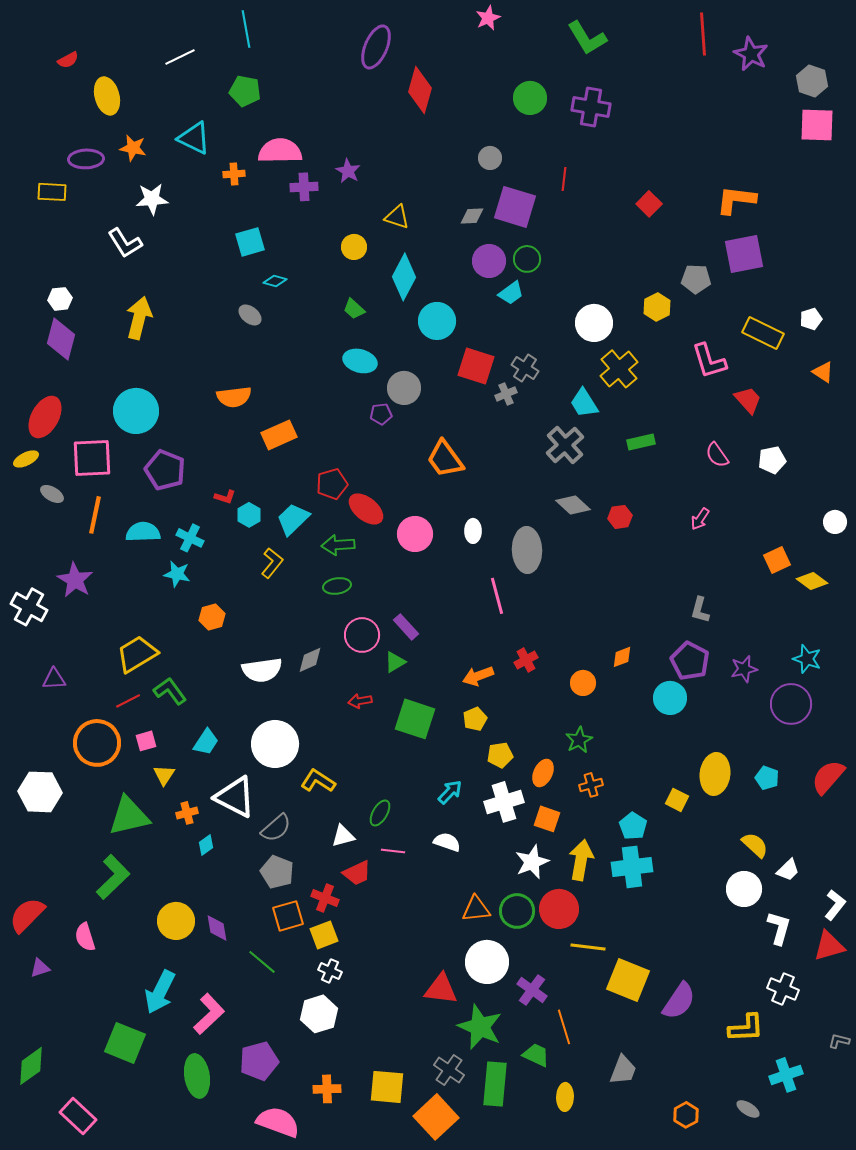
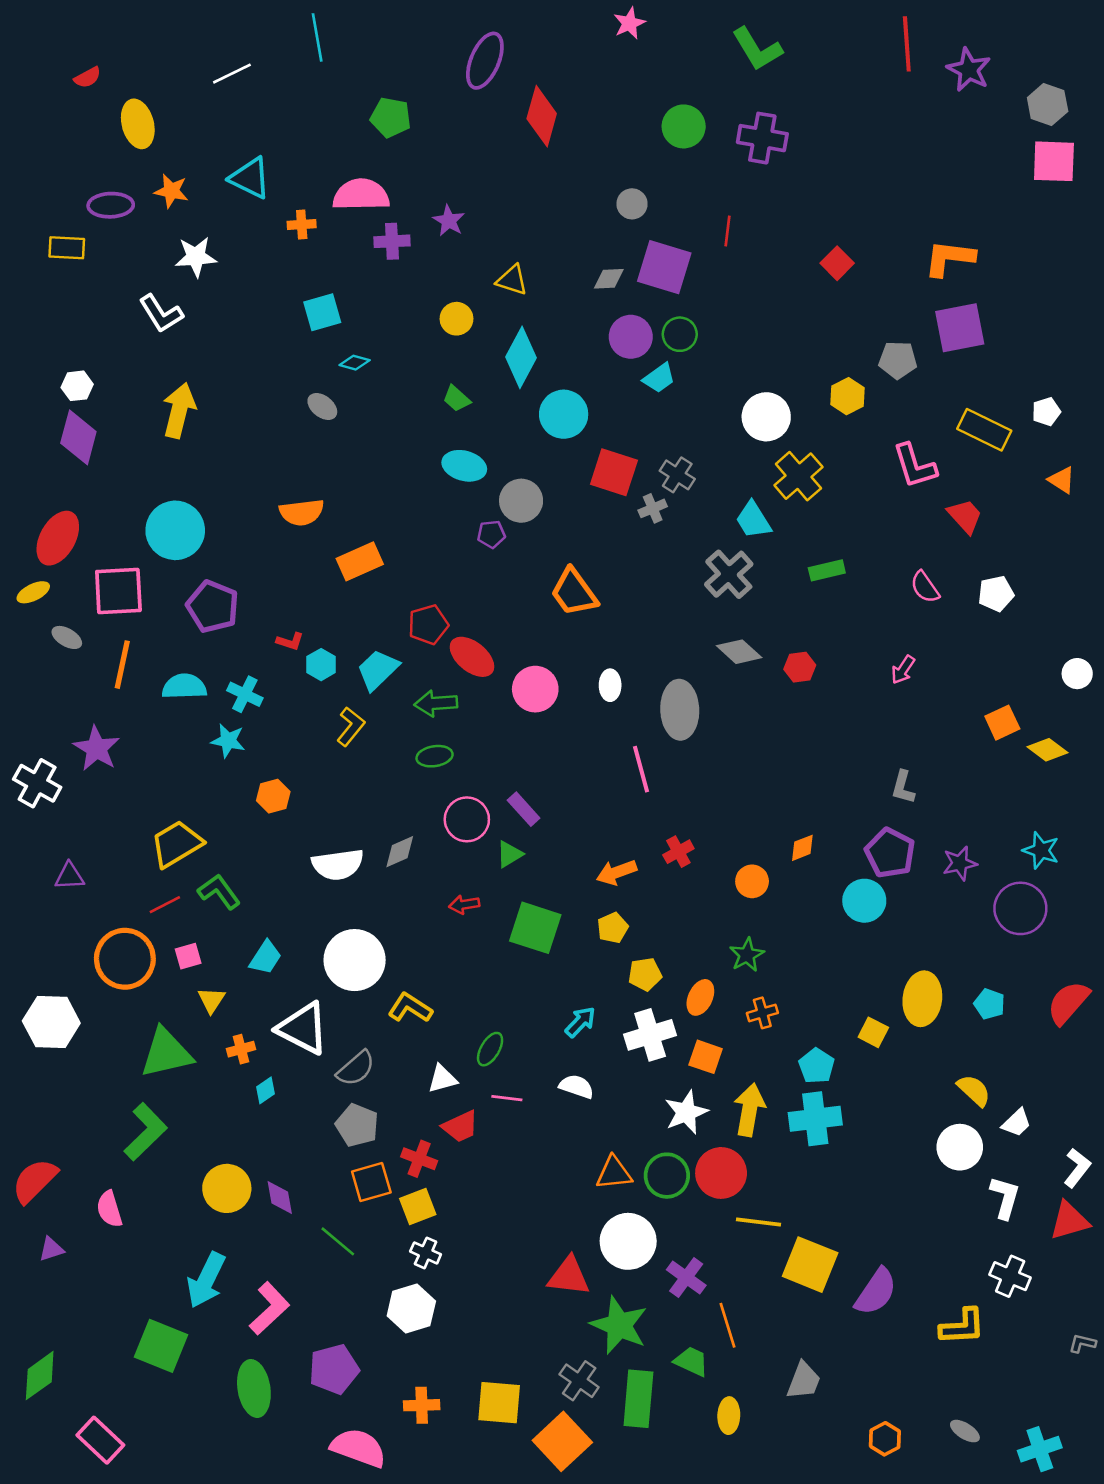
green pentagon: (245, 91) -> (391, 117), moved
cyan cross: (786, 1075) -> (1040, 1449), moved

